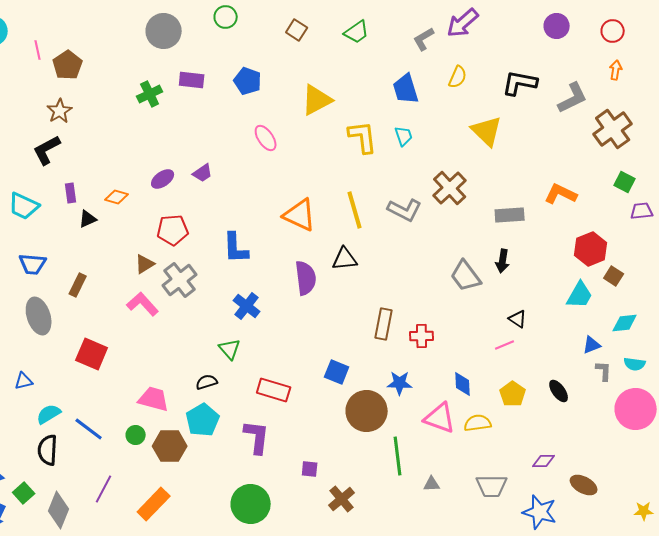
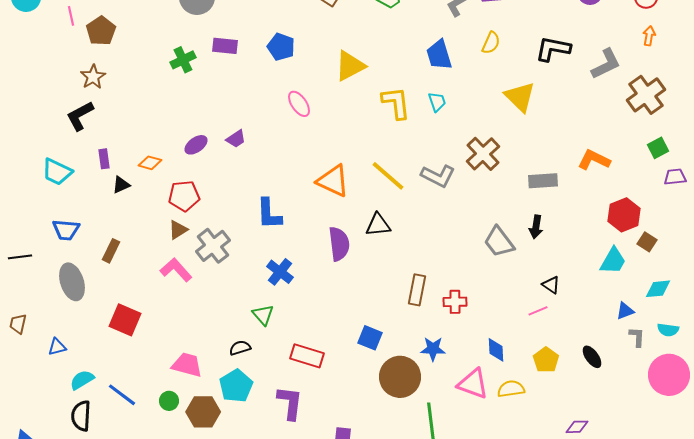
green square: (625, 182) -> (658, 148), turned 35
yellow line: (355, 210) -> (388, 176), turned -33
red pentagon: (173, 230) -> (184, 196), moved

